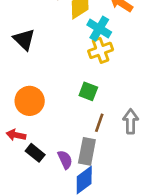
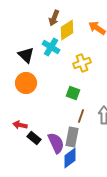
cyan cross: (99, 29) -> (51, 47), moved
orange circle: (30, 101) -> (26, 83), moved
purple semicircle: (65, 160) -> (56, 143), size x1.5

